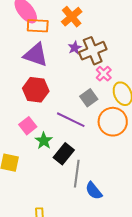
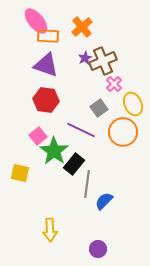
green star: (44, 141) -> (54, 151), size x1.6
blue semicircle: (94, 191) -> (104, 201), turned 84

